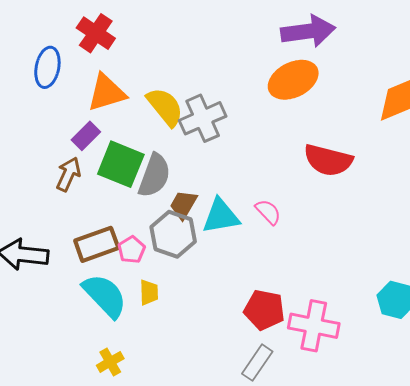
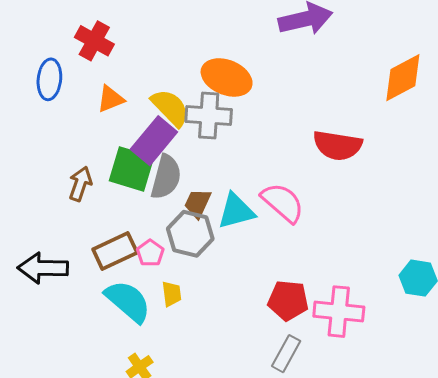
orange ellipse: (293, 80) -> (227, 77), moved, turned 54
orange triangle: (107, 93) -> (111, 99), size x0.7
gray cross: (203, 118) -> (209, 116), turned 33
purple rectangle: (86, 136) -> (154, 141), moved, size x1.6
pink semicircle: (268, 212) -> (283, 203), size x1.6

